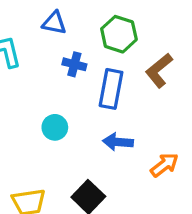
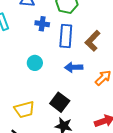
brown L-shape: (159, 70) -> (93, 41), moved

